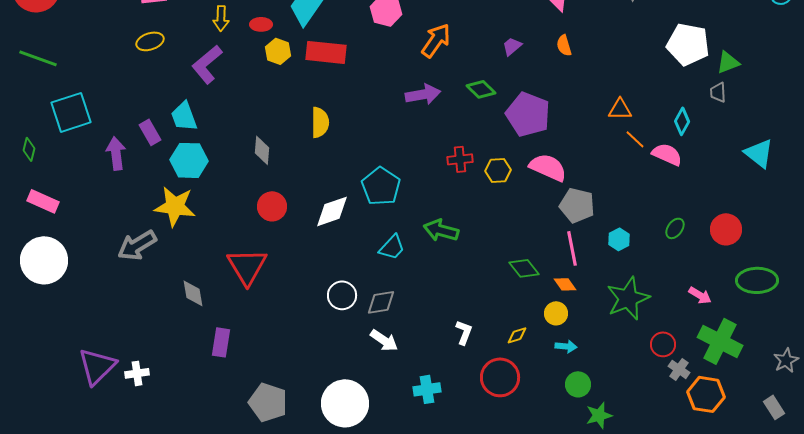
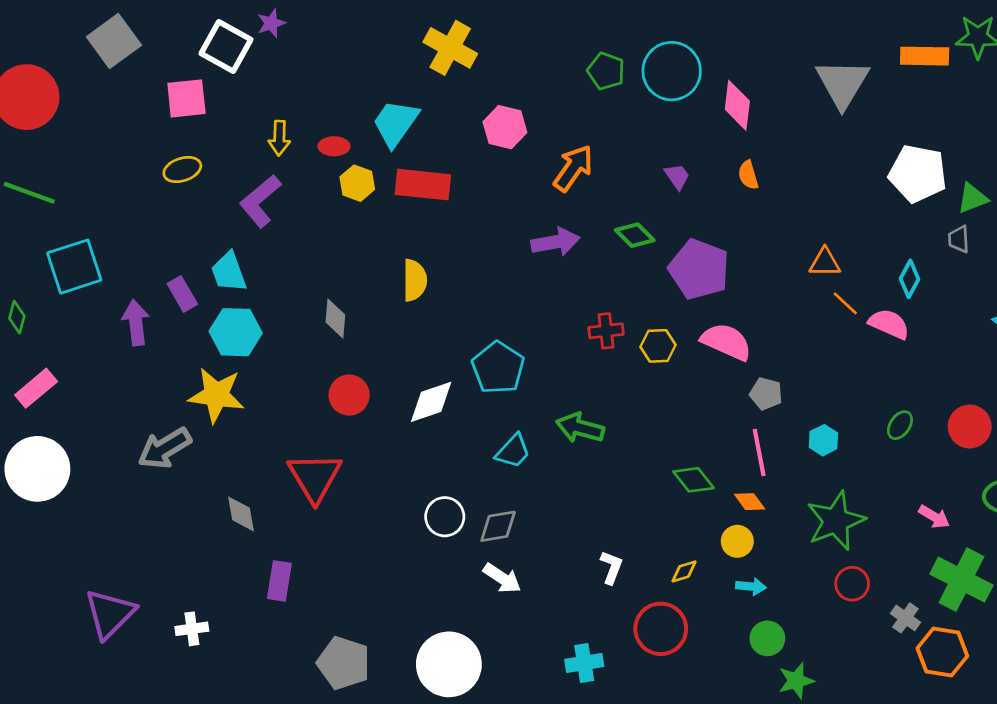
purple trapezoid: (512, 46) -> (677, 176), turned 95
pink rectangle: (43, 201) -> (36, 388), turned -64
gray pentagon: (577, 205) -> (766, 394), size x0.7
red circle: (663, 344) -> (852, 584), moved
white cross: (137, 373) -> (192, 629), moved
cyan cross: (427, 389) -> (584, 663), moved

